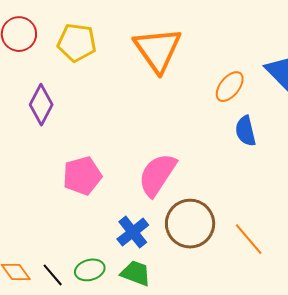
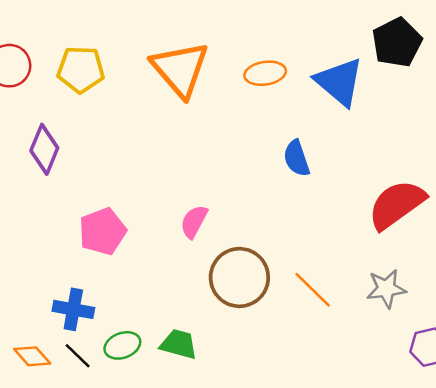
orange ellipse: (230, 87) -> (265, 73), moved, turned 48
pink semicircle: (157, 175) -> (194, 222), size x0.6
blue cross: (133, 232) -> (73, 309), moved, turned -36

